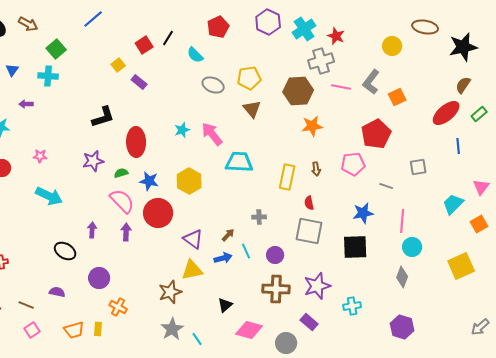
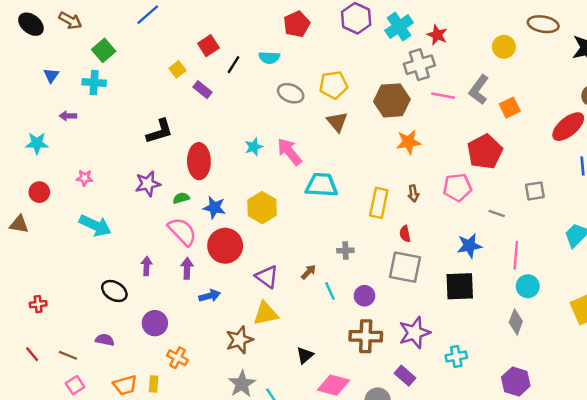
black line: (168, 38) -> (233, 65), moved
cyan semicircle: (195, 55) -> (269, 58), turned -42
blue arrow: (223, 258) -> (210, 296), moved

